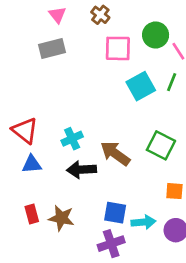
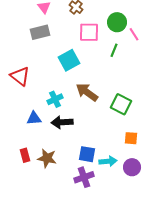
green line: (172, 82) -> (114, 50), moved
cyan square: (141, 86) -> (69, 60), moved
red triangle: (25, 131) -> (20, 76), moved
brown arrow: (115, 153) -> (87, 92), moved
blue triangle: (32, 164) -> (34, 118), moved

